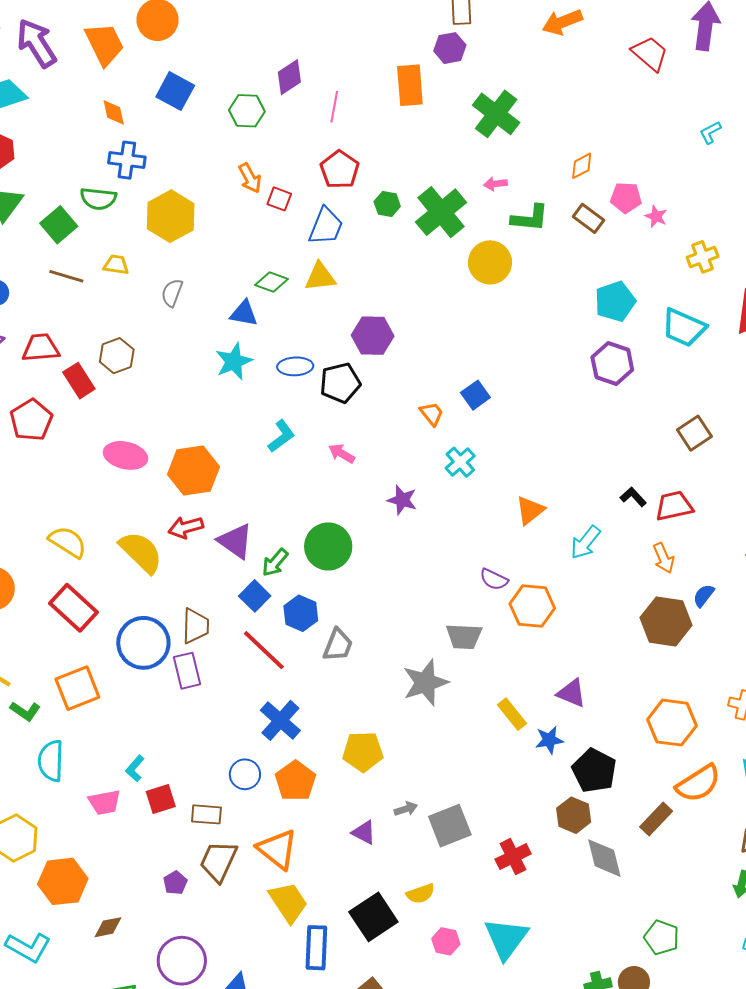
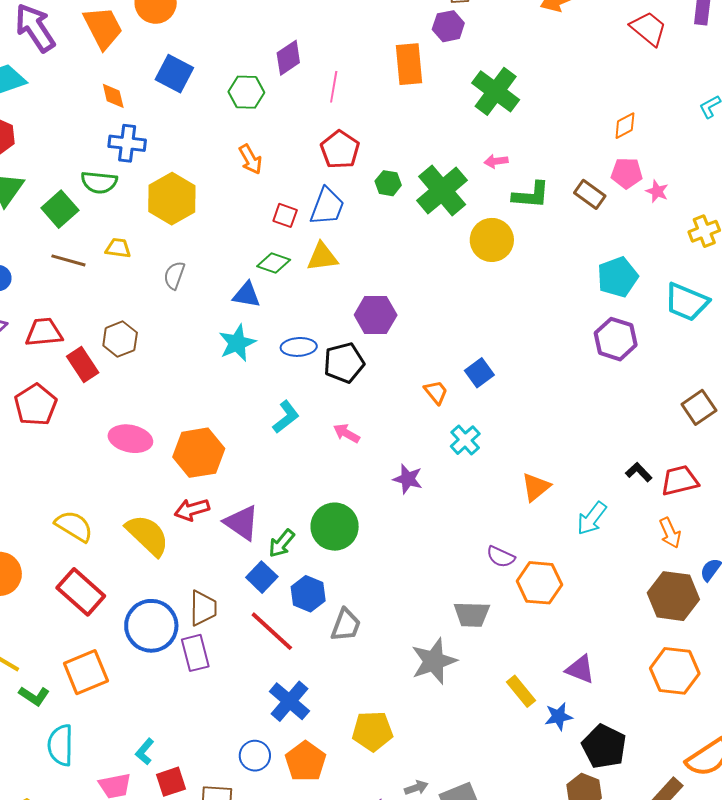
orange diamond: (582, 166) -> (625, 126), moved
red square: (279, 199) -> (285, 215), moved
orange hexagon: (672, 723) -> (675, 671), moved

